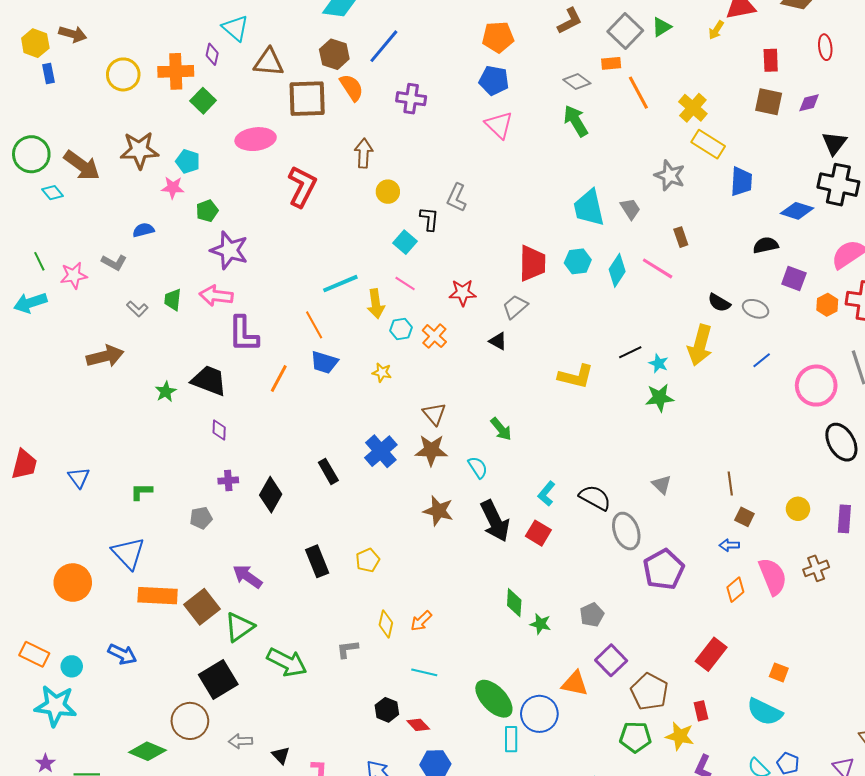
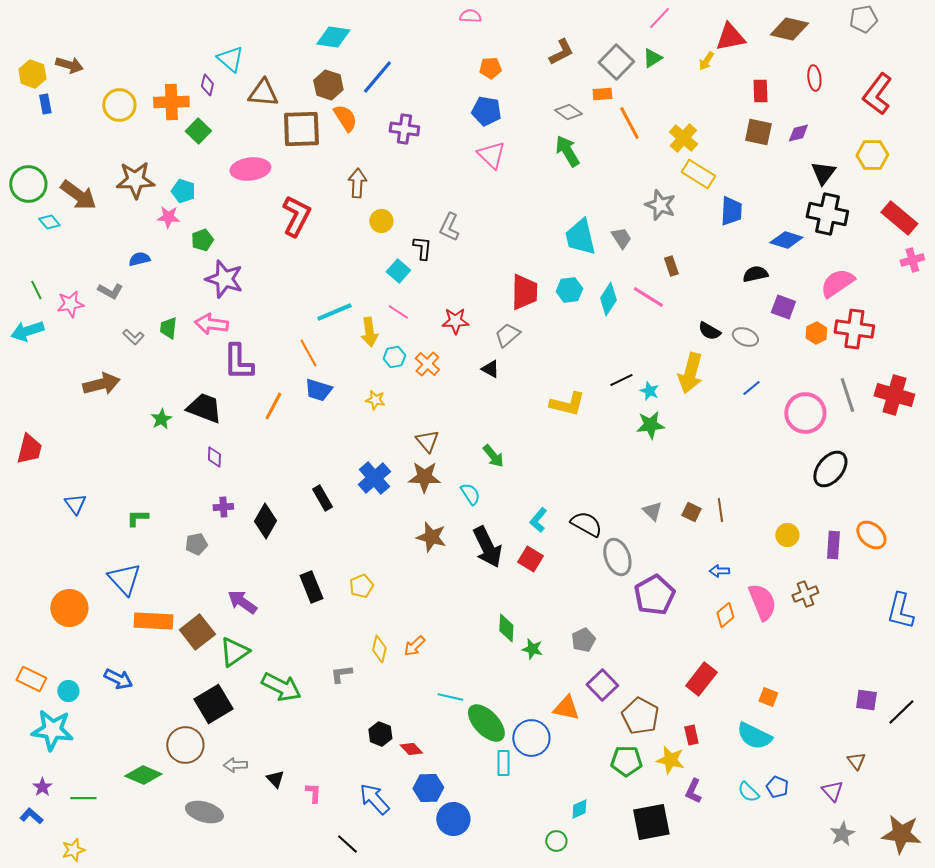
orange pentagon: (498, 37) -> (490, 68), size x0.7
black ellipse: (841, 442) -> (830, 469), turned 69
red trapezoid: (24, 464) -> (29, 449), moved
brown square: (744, 517) -> (691, 512), moved
cyan line: (424, 672) -> (450, 697), moved

